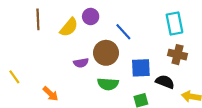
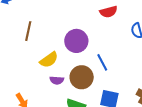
purple circle: (91, 16) -> (76, 41), size x1.5
yellow semicircle: (69, 27) -> (49, 60), moved

